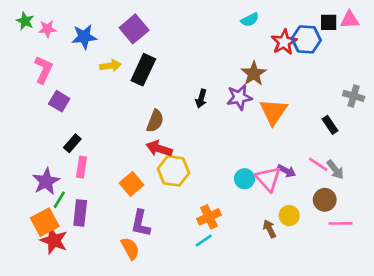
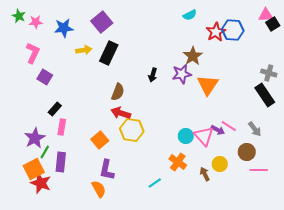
black square: (329, 22) -> (273, 24), moved, turned -32
black rectangle: (330, 125) -> (265, 95), moved, size x1.6
pink line: (318, 164) -> (229, 126), moved
orange cross: (209, 217) -> (178, 162), moved, turned -30

